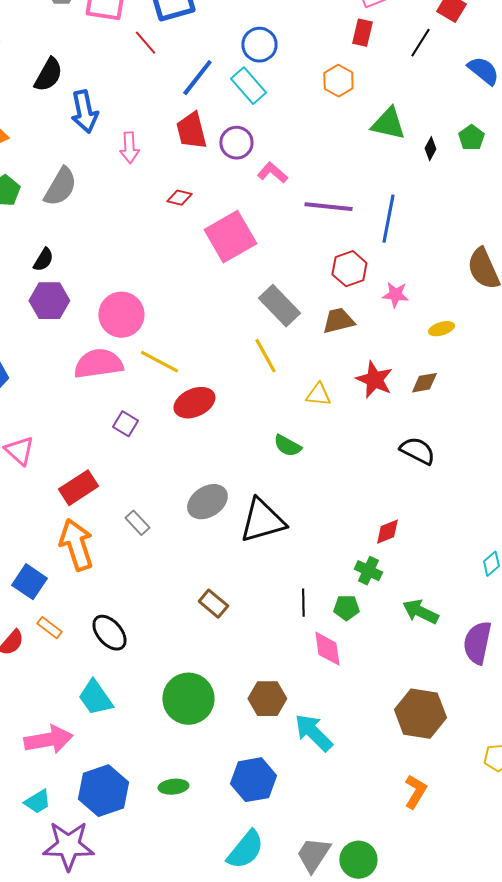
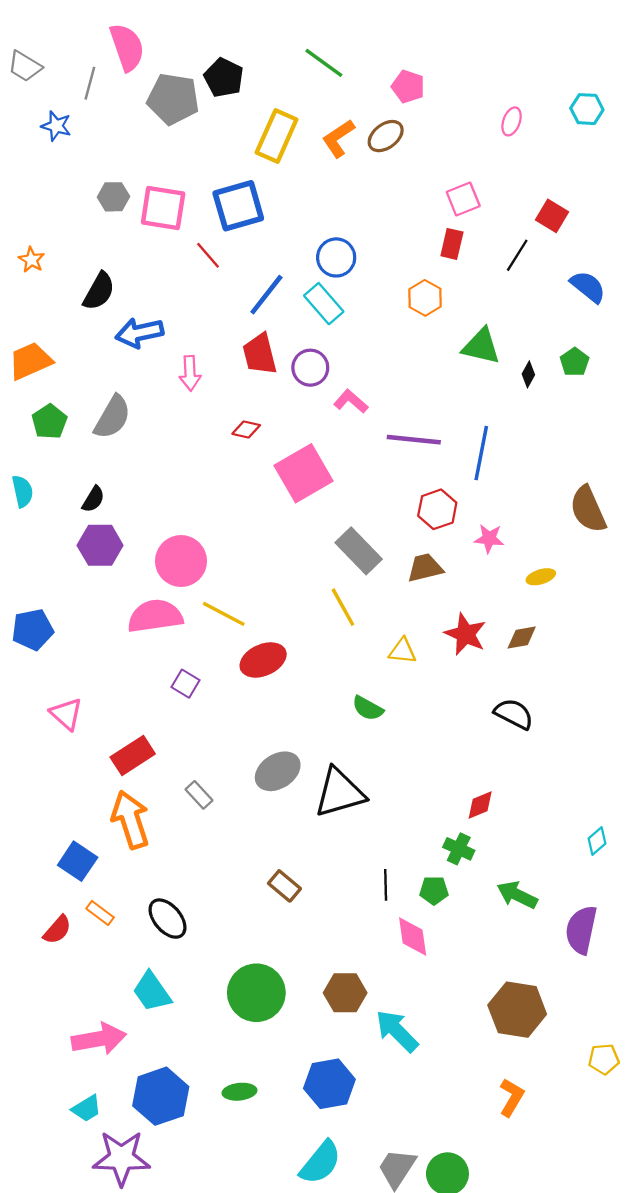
blue arrow: (84, 112) -> (139, 333), turned 90

